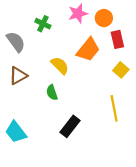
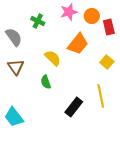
red rectangle: (117, 39) -> (109, 27), moved
brown triangle: (18, 76) -> (16, 67), turned -36
black rectangle: (70, 126) -> (74, 107), moved

